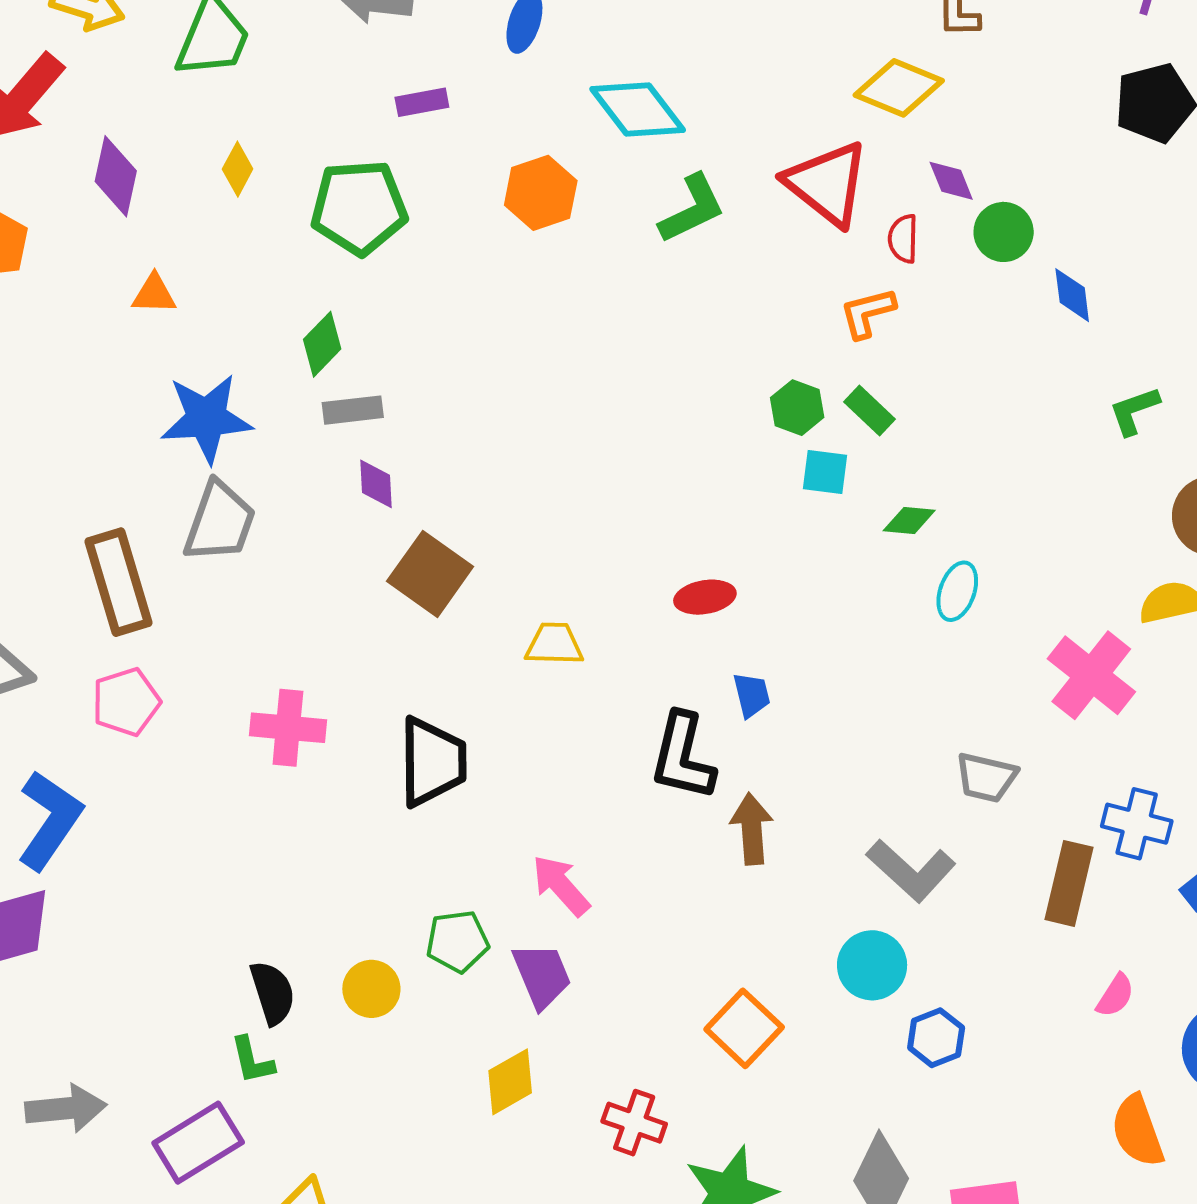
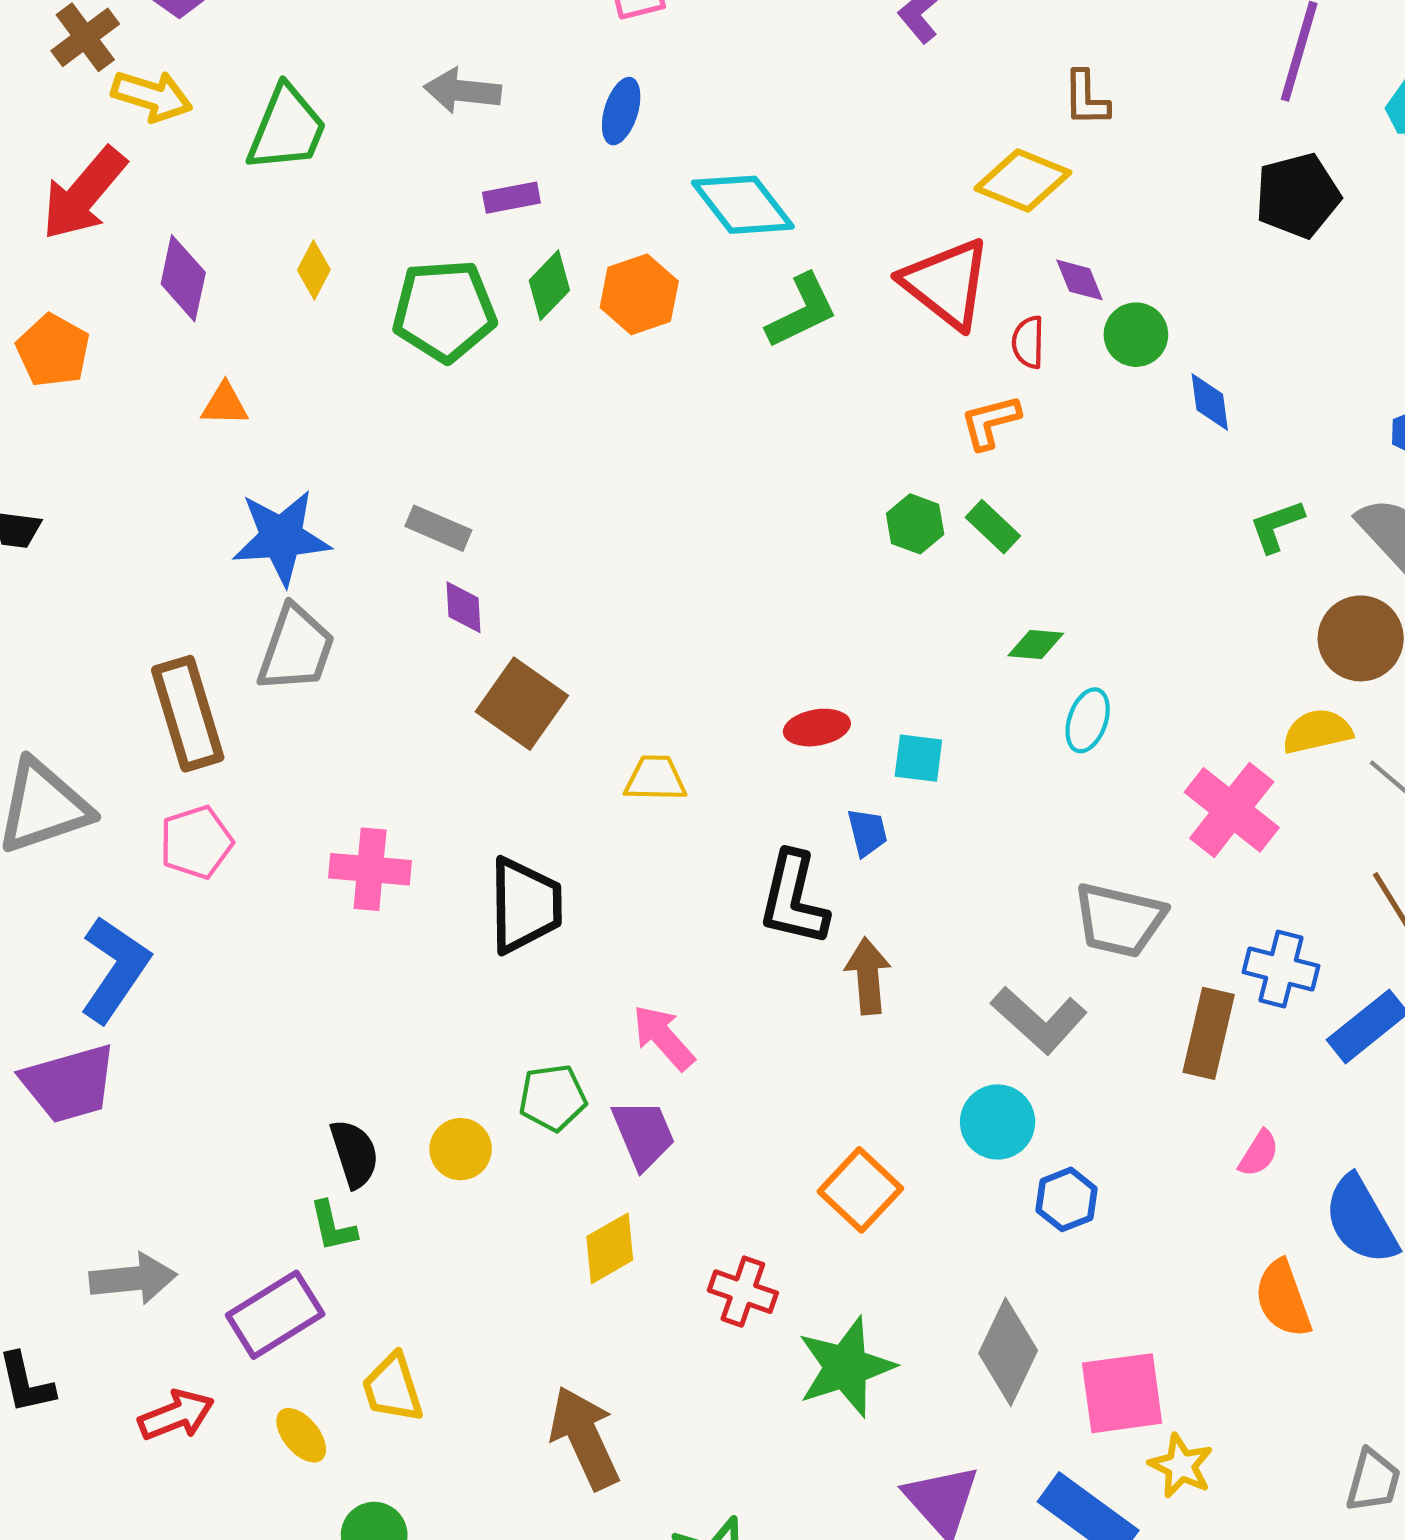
green diamond: (322, 344) -> (549, 285), moved
gray rectangle: (353, 410) -> (438, 528), turned 30
cyan square: (825, 472) -> (918, 758), moved
gray trapezoid: (986, 777) -> (1119, 920), size x1.4

